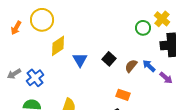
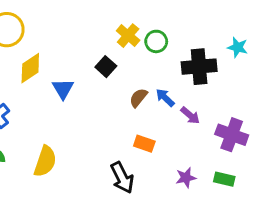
yellow cross: (162, 19) -> (128, 36), moved
black square: (109, 59) -> (106, 67), moved
orange rectangle: (123, 95) -> (144, 144), moved

